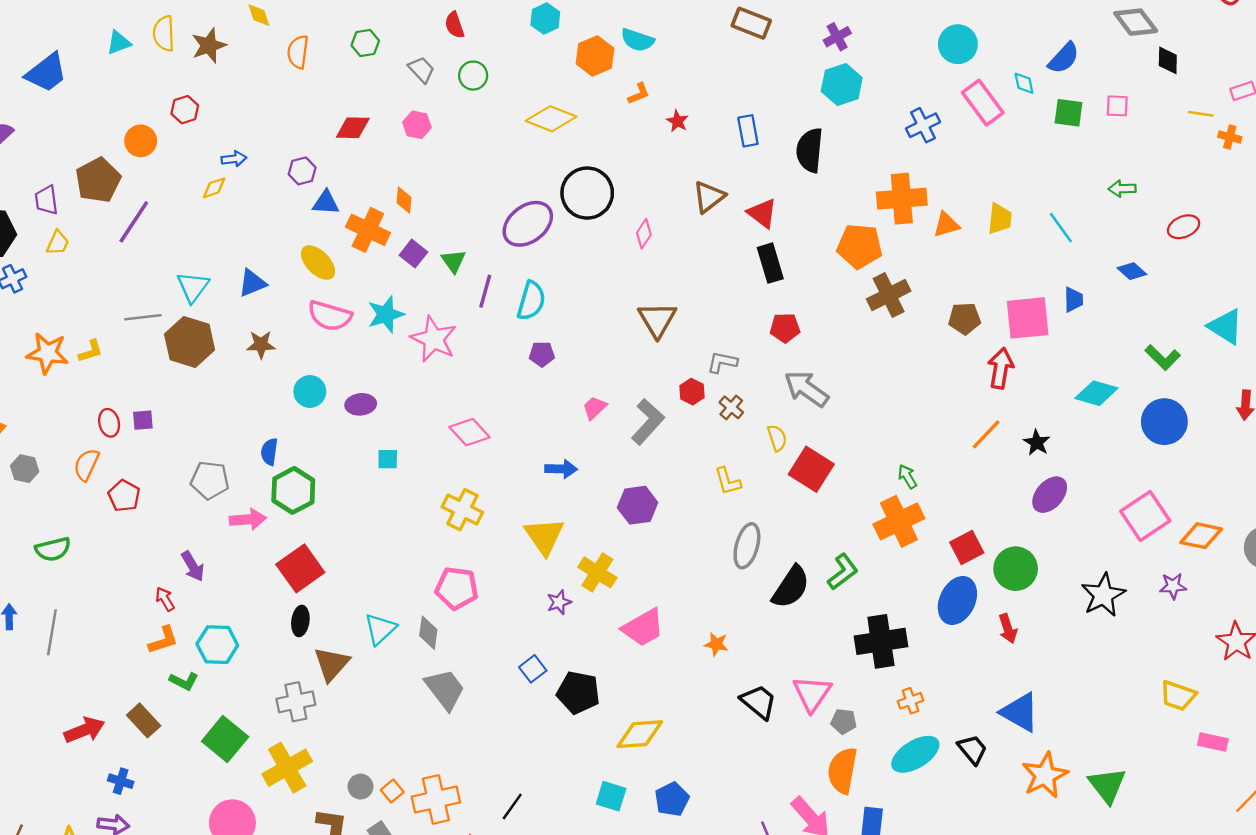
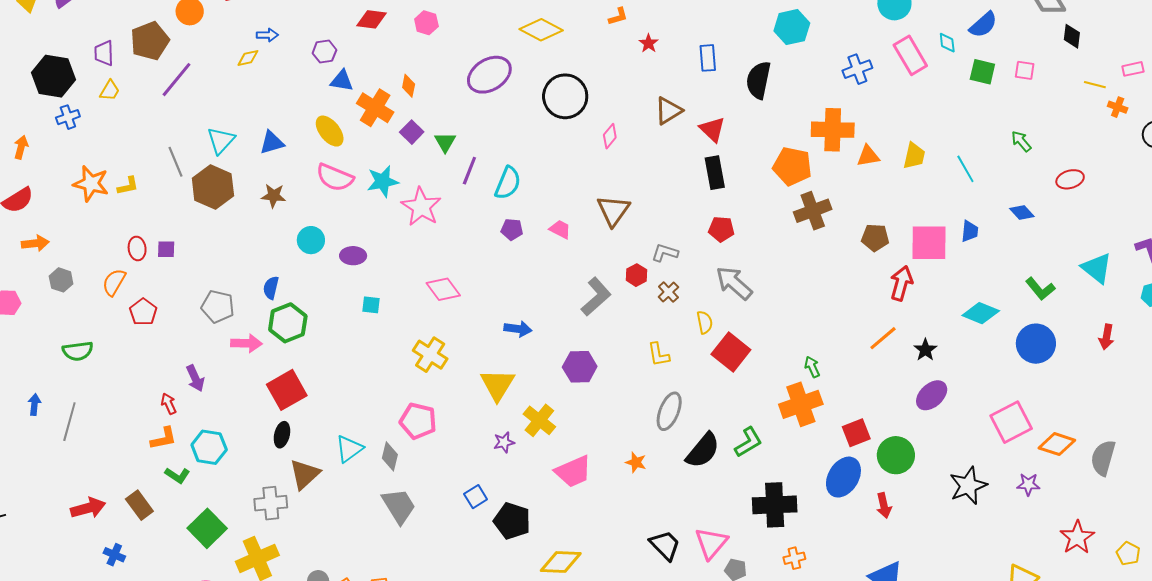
green arrow: (1122, 189) -> (1021, 141), turned 45
purple ellipse: (528, 224) -> (489, 75), moved
gray line: (143, 317) -> (175, 162), turned 68
pink trapezoid: (595, 408) -> (560, 229), moved, turned 65
orange star: (716, 644) -> (636, 462), moved

